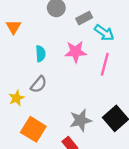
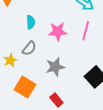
pink star: (75, 52) -> (58, 31), moved
gray star: (81, 120) -> (55, 67), moved

